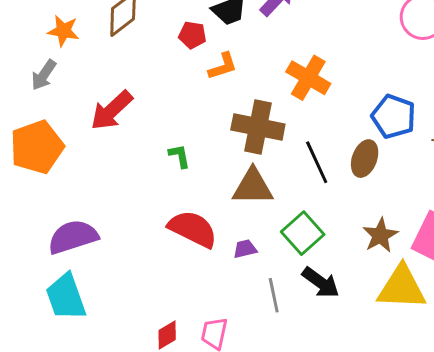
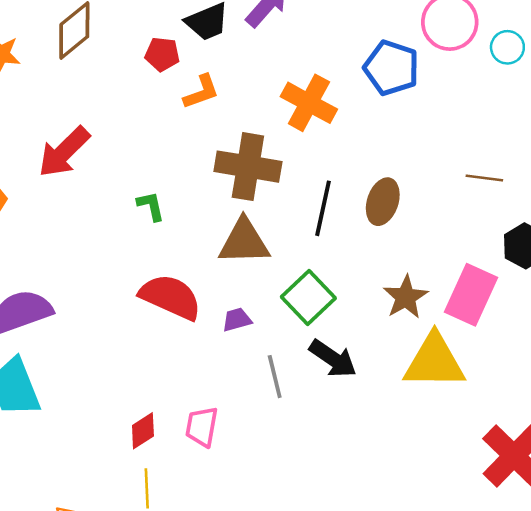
blue pentagon: (394, 116) -> (391, 68), moved
black line: (317, 162) -> (323, 208), turned 39

